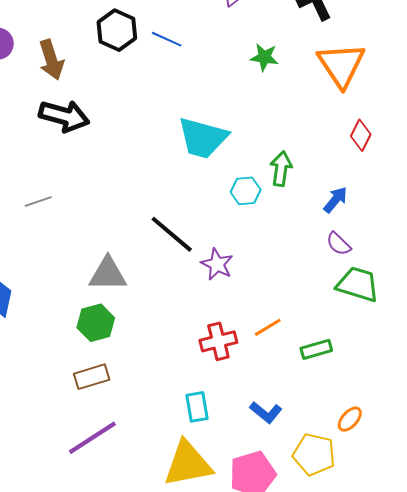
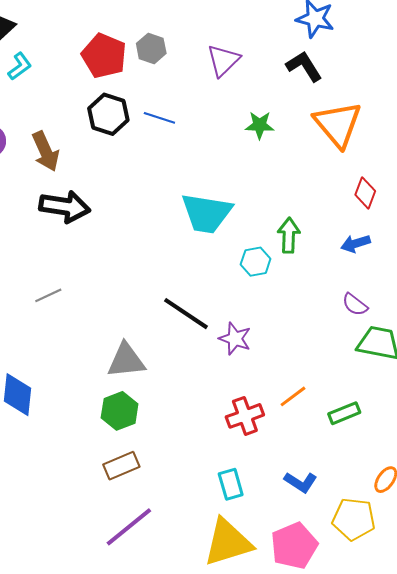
blue arrow: (335, 200) -> (356, 244), moved, turned -140

